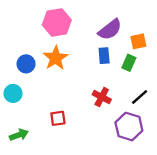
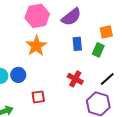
purple semicircle: (110, 30) -> (71, 17), moved
blue circle: (26, 64) -> (18, 75), moved

